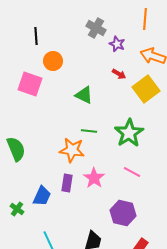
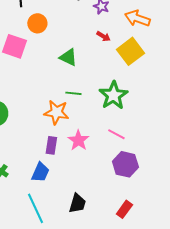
blue trapezoid: (42, 196) -> (40, 172), moved
purple hexagon: (123, 213) -> (125, 164), moved

